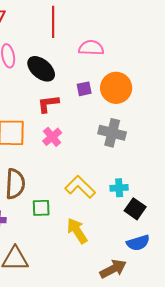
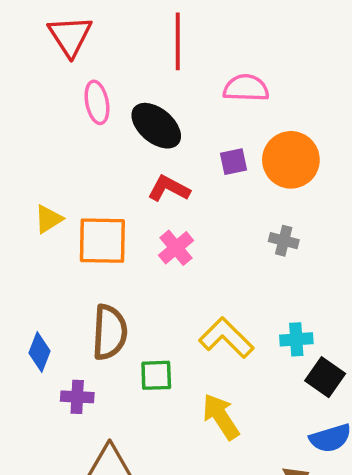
red L-shape: (48, 104) -> (169, 189), turned 35
gray cross: (112, 133) -> (284, 241), size x0.6

